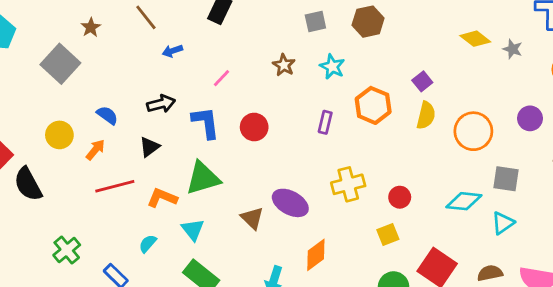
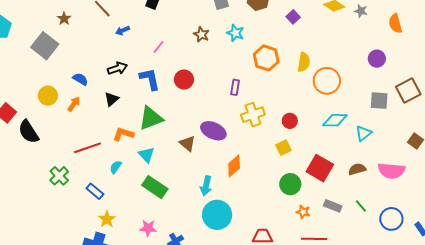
purple square: (422, 81) -> (293, 17), moved
purple rectangle: (325, 122) -> (235, 87), moved
orange circle: (473, 131) -> (327, 81), moved
gray square: (506, 179) -> (379, 101), moved
red line: (115, 186) -> (87, 148), moved

